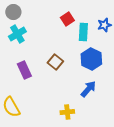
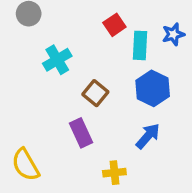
cyan cross: (17, 34) -> (57, 60), moved
purple rectangle: (24, 70) -> (81, 133), moved

